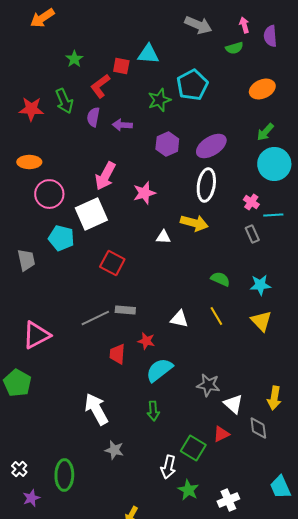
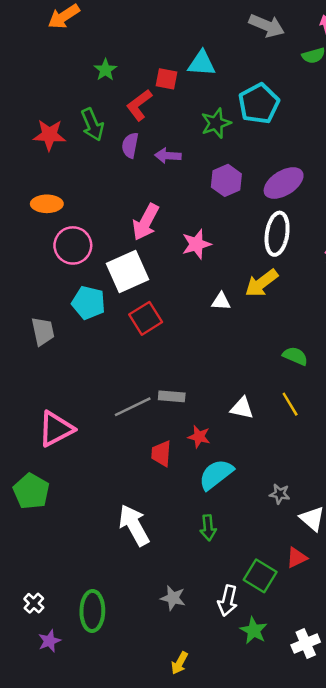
yellow arrow: (194, 223) -> (261, 283), turned 128
red square: (112, 263) -> (146, 318), moved, turned 30
gray star: (208, 385) -> (280, 494), size x0.7
gray star: (114, 450) -> (173, 598), moved

